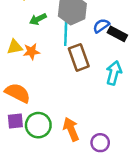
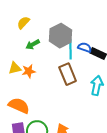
blue semicircle: (101, 26) -> (85, 47), turned 56
cyan line: (66, 34) -> (70, 49), moved

